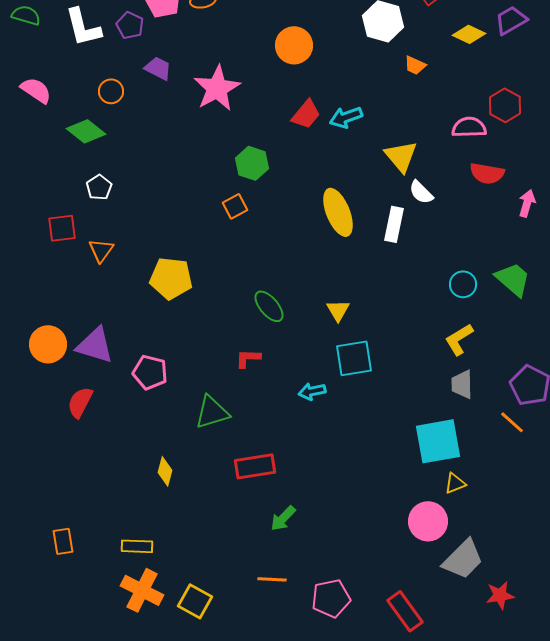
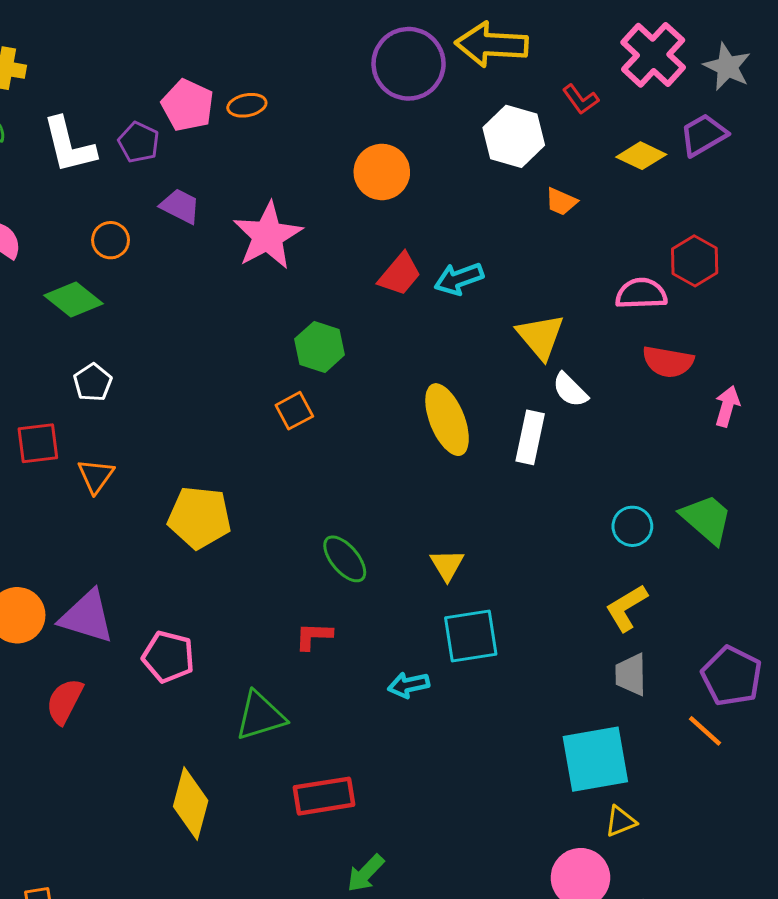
yellow diamond: (165, 471) -> (191, 804), size x1.6

